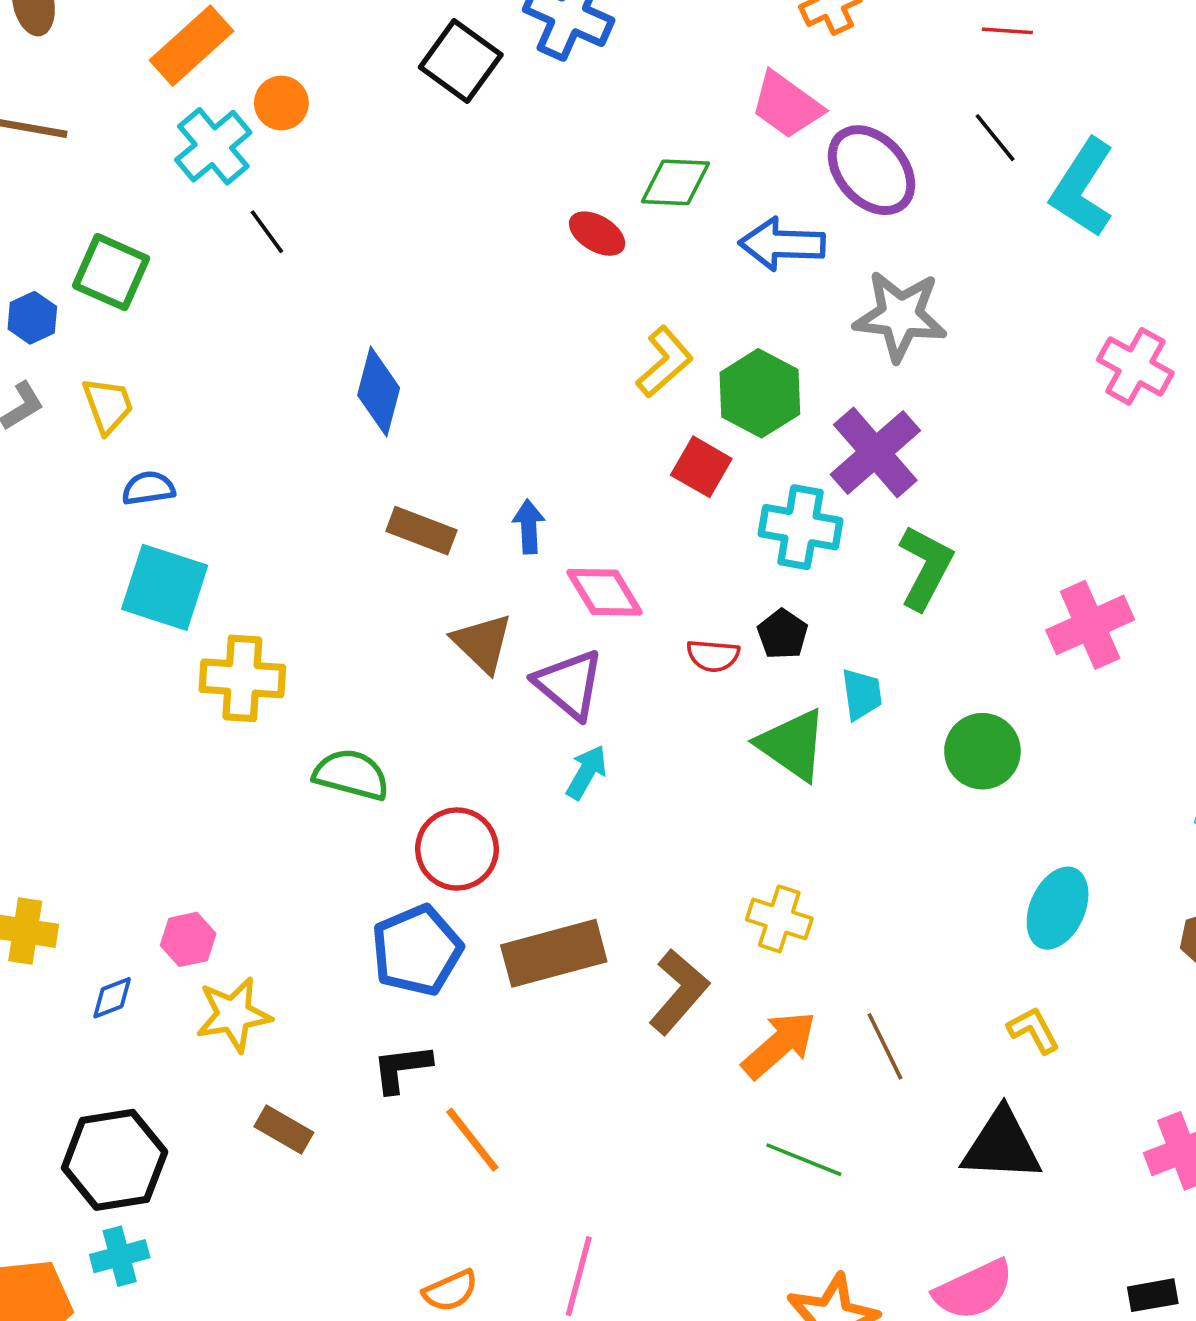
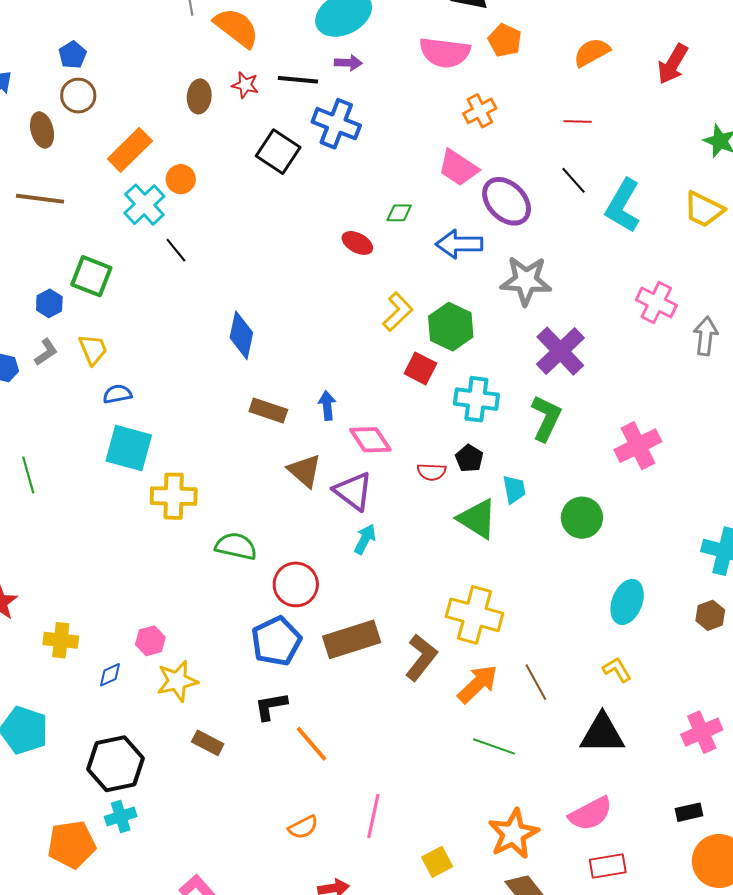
green diamond: (675, 182) -> (399, 213), size x0.7
purple cross: (875, 452) -> (560, 351), moved
yellow cross: (779, 919) -> (475, 615), size x1.6

